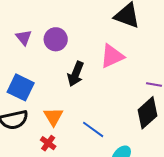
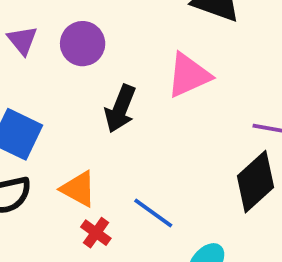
orange triangle: (53, 117) -> (78, 189), turned -30
red cross: (48, 143) -> (96, 233), moved

